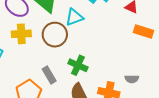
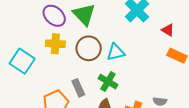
cyan triangle: (74, 17) -> (116, 52), moved

